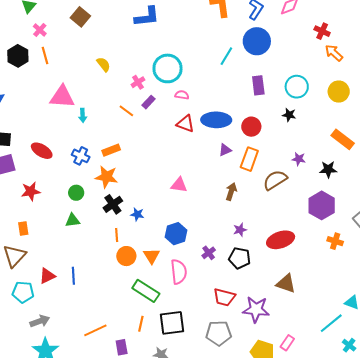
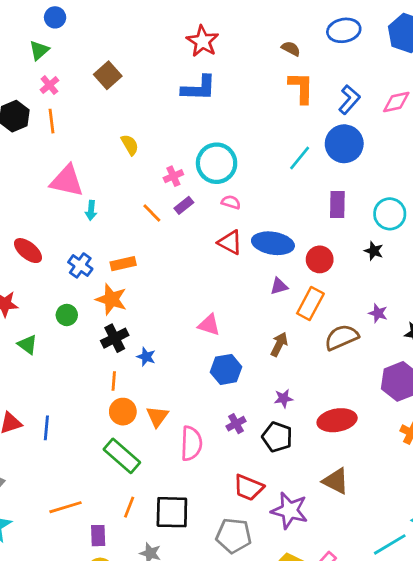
green triangle: (73, 220) -> (27, 345), moved, turned 35
blue hexagon: (176, 234) -> (226, 369), moved
green rectangle: (146, 291) -> (122, 456), moved

